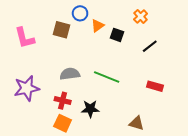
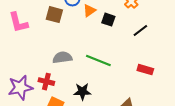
purple star: (27, 88) -> (20, 88), moved
red cross: (63, 101) -> (46, 82), moved

